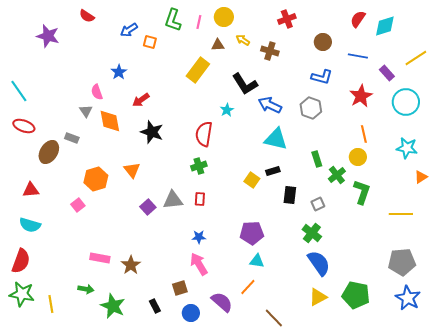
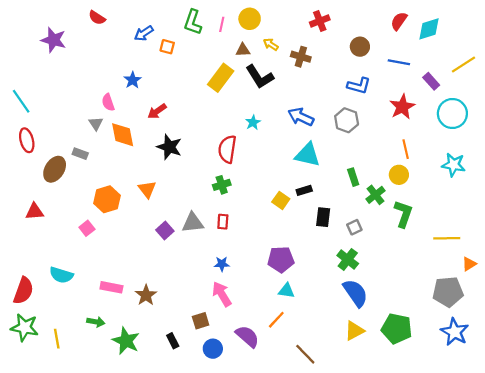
black L-shape: (245, 84) -> (260, 77), moved
red ellipse: (24, 126) -> (27, 140), turned 55
orange triangle: (421, 177) -> (469, 264), moved
cyan semicircle: (30, 225) -> (61, 275), moved

